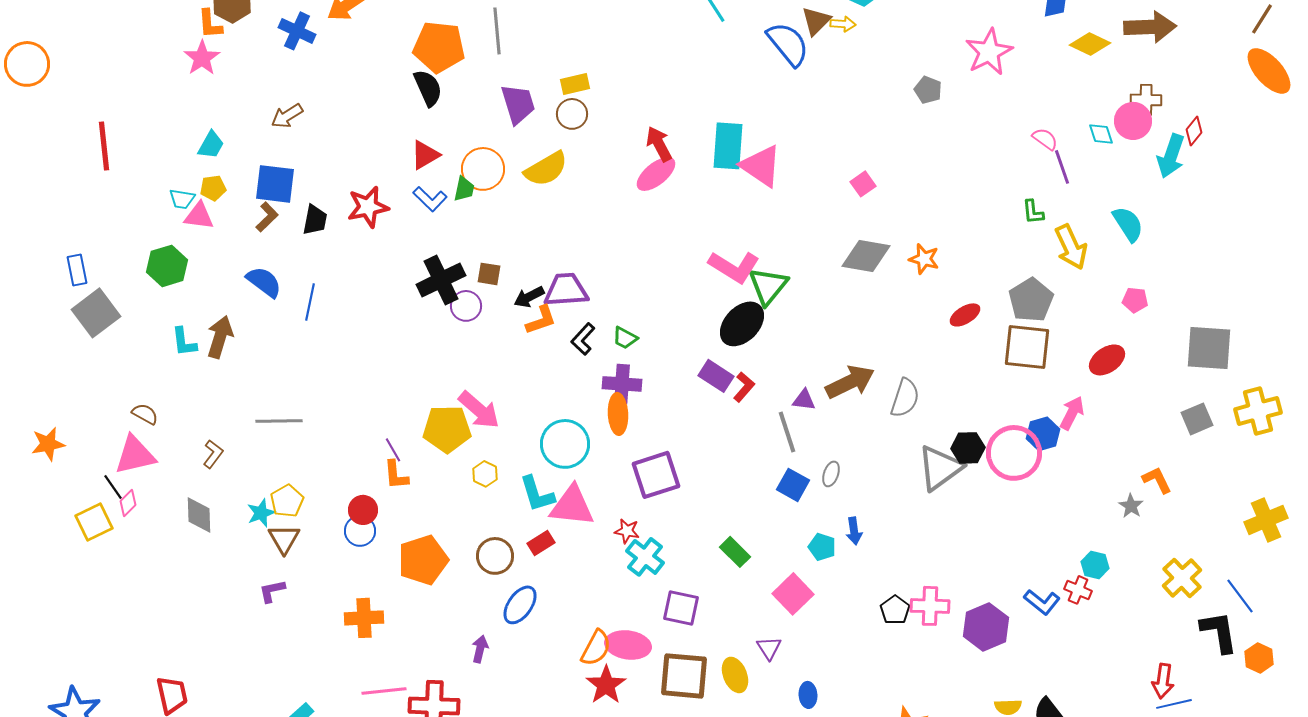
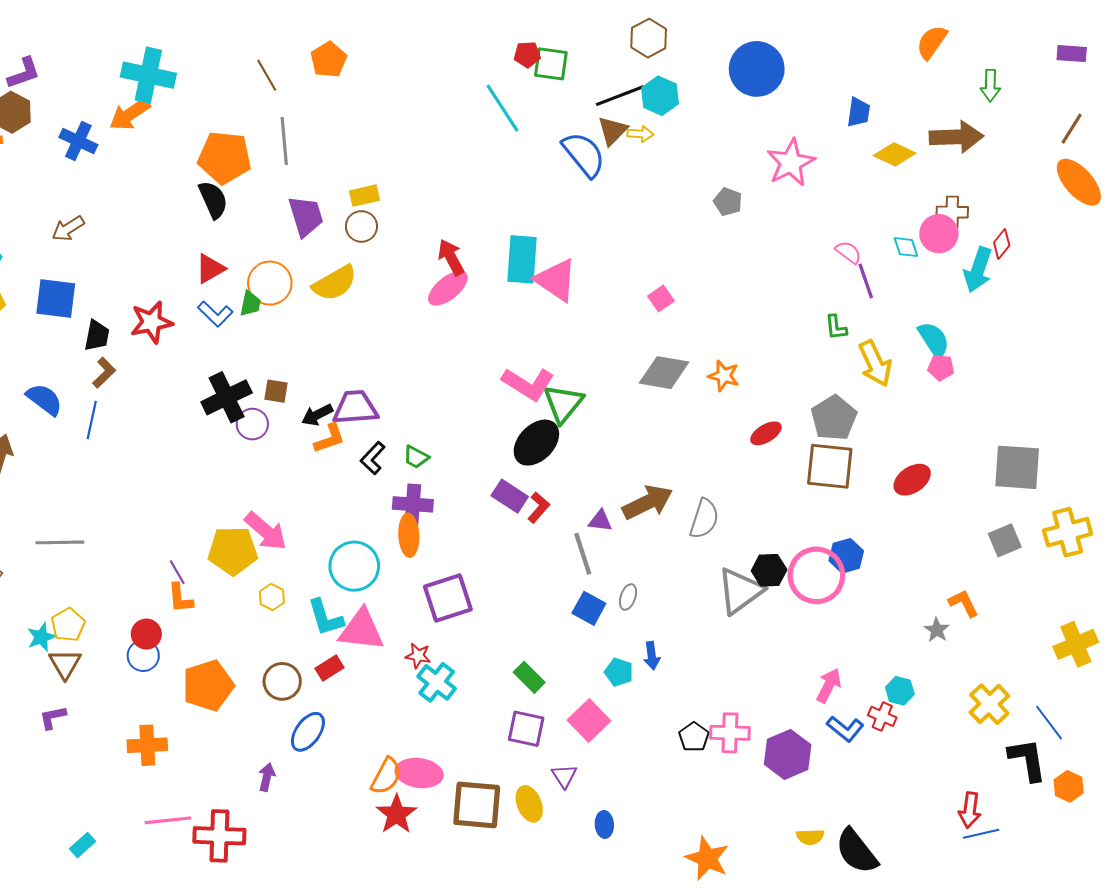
brown L-shape: (267, 217) -> (104, 373), moved
pink pentagon: (1135, 300) -> (941, 367), moved
pink arrow: (1072, 413) -> (829, 686), moved
purple square: (681, 608) -> (526, 729), moved

